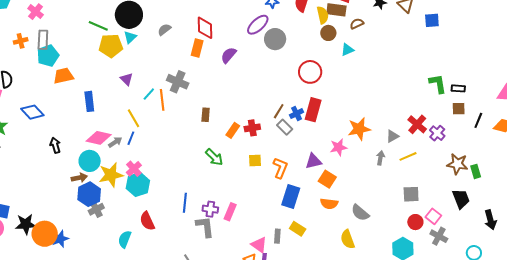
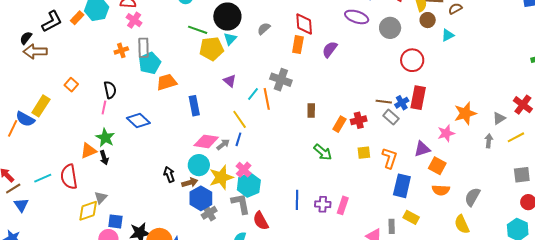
purple ellipse: (258, 25) -> (357, 17), turned 65
gray circle: (275, 39) -> (390, 28), moved
brown line: (279, 111) -> (384, 102), turned 70
black arrow: (55, 145) -> (169, 174), moved
gray semicircle: (360, 213) -> (472, 197), turned 84
gray L-shape: (205, 227) -> (241, 204), moved

